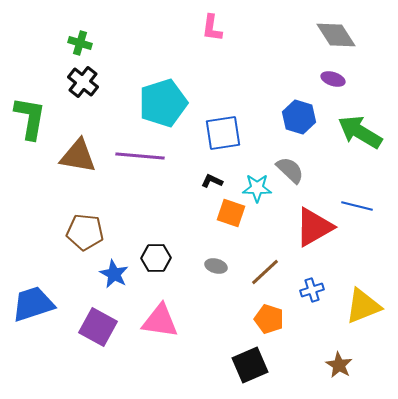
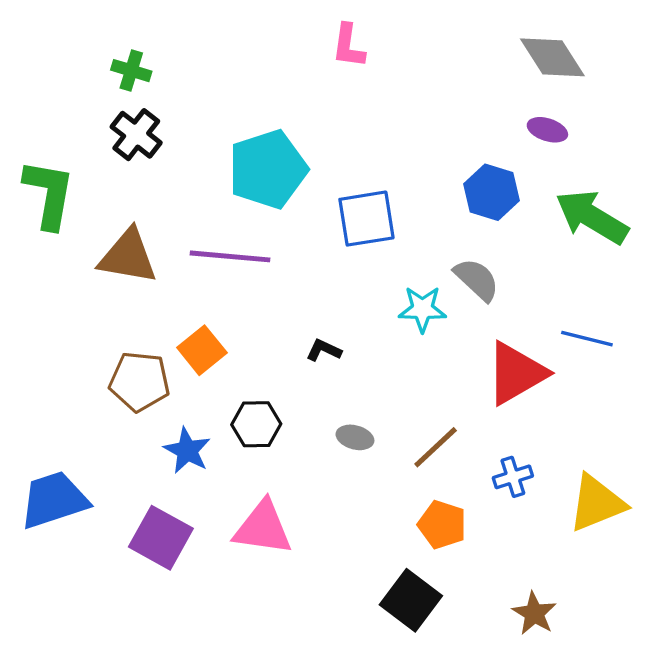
black L-shape: (212, 181) -> (324, 350), moved
orange square: (231, 213) -> (202, 350), moved, turned 32
black square: (250, 365) -> (411, 600), turned -30
brown star: (339, 365) -> (534, 613), moved

